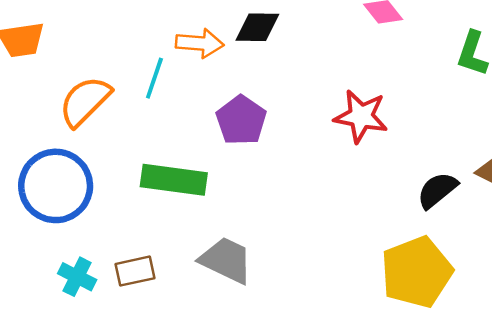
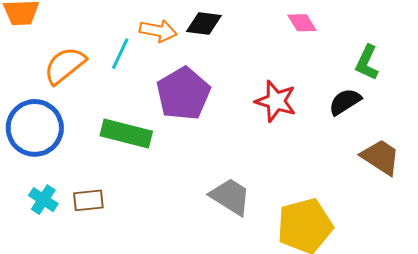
purple pentagon: (241, 120) -> (183, 94), size x1.4
black semicircle: (437, 190) -> (345, 102), moved
gray trapezoid: (226, 260) -> (230, 196), moved

